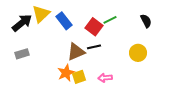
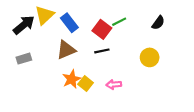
black semicircle: (146, 21) -> (158, 23), turned 64
brown triangle: (76, 52) -> (66, 50), moved
yellow square: (79, 77) -> (86, 83), turned -32

